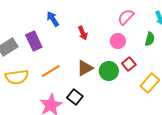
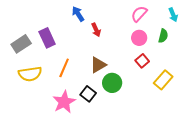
blue arrow: (53, 19) -> (78, 14), moved
pink circle: (118, 41) -> (139, 38), moved
orange line: (51, 71) -> (64, 68), turned -36
green circle: (109, 71) -> (112, 83), moved

